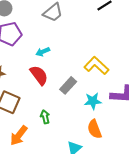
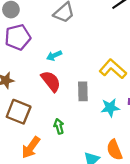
gray rectangle: (68, 85) -> (83, 91), turned -42
orange semicircle: (95, 129) -> (114, 150), moved

